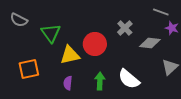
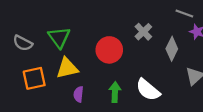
gray semicircle: (19, 20) -> (23, 43), moved
gray diamond: (150, 43) -> (172, 49), turned -70
yellow triangle: (70, 55) -> (67, 68), moved

